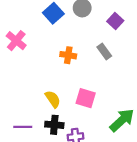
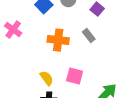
orange cross: (68, 55) -> (58, 40), size x1.5

